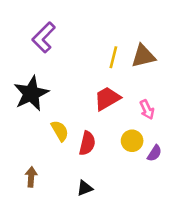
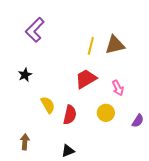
black star: (31, 93) -> (25, 75), size x0.5
purple semicircle: (154, 153) -> (138, 121), moved

